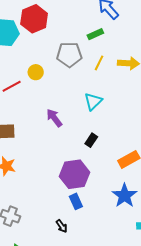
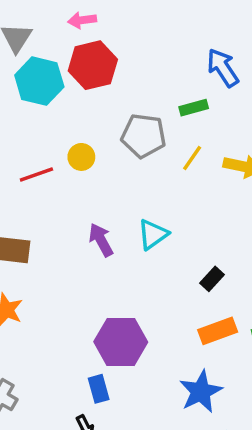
cyan triangle: (93, 101) -> (153, 234), moved
black rectangle: (91, 140) -> (212, 279), moved
blue rectangle: (76, 201) -> (99, 389), moved

